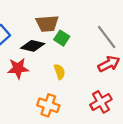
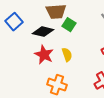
red star: (18, 68) -> (44, 55), moved, turned 30

